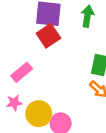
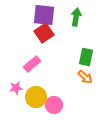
pink rectangle: (22, 72) -> (32, 64), moved

